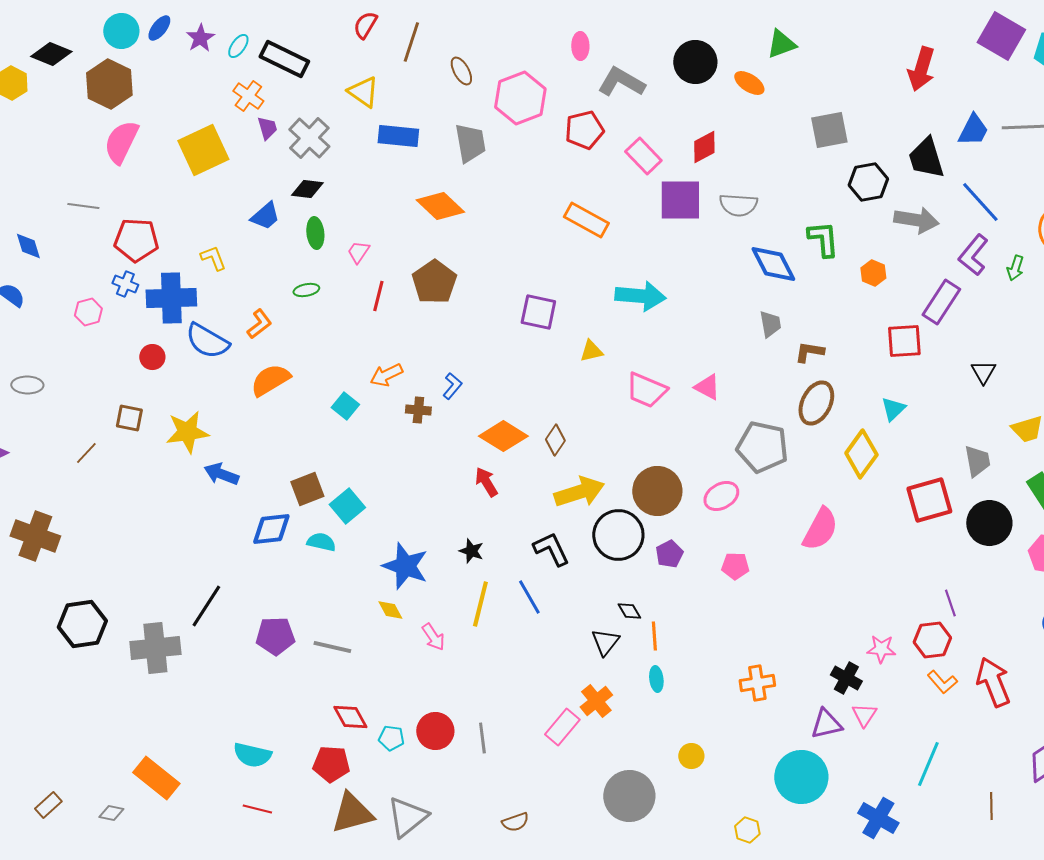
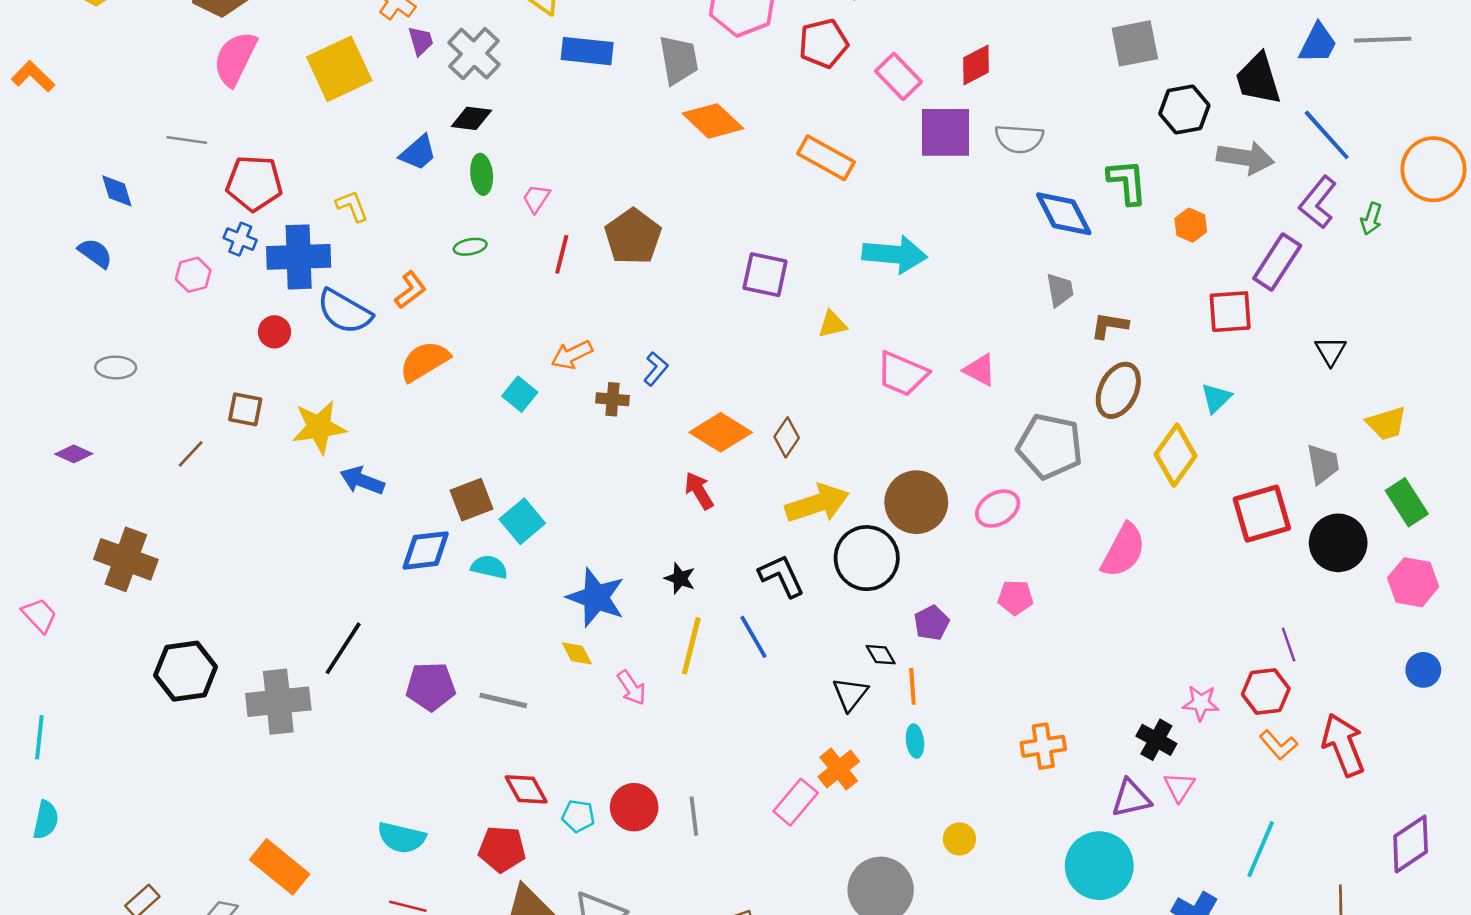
orange diamond: (440, 206) -> (713, 121), moved
purple pentagon: (669, 554) -> (931, 623), moved

